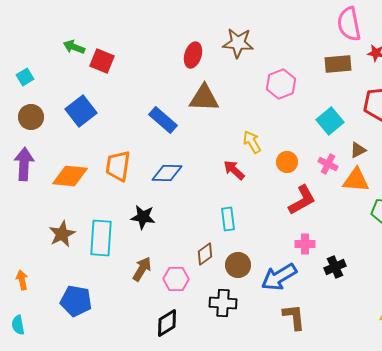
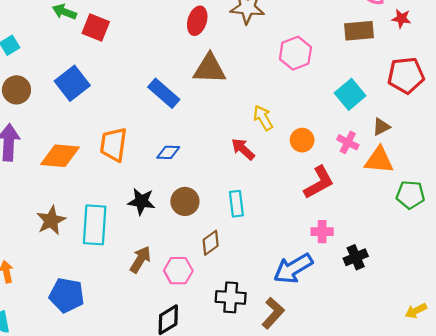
blue diamond: (167, 173) -> (168, 152), size x0.7
brown circle: (238, 265) -> (185, 201), moved
brown L-shape: (294, 317) -> (273, 313), moved, turned 48

